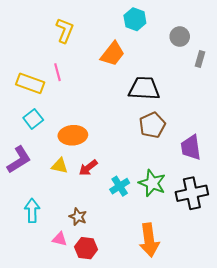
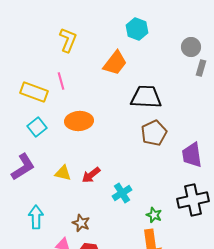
gray circle: (180, 37) -> (191, 47), moved
orange ellipse: (73, 135) -> (79, 121), moved
green star: (152, 183) -> (154, 215), moved, size x0.6

